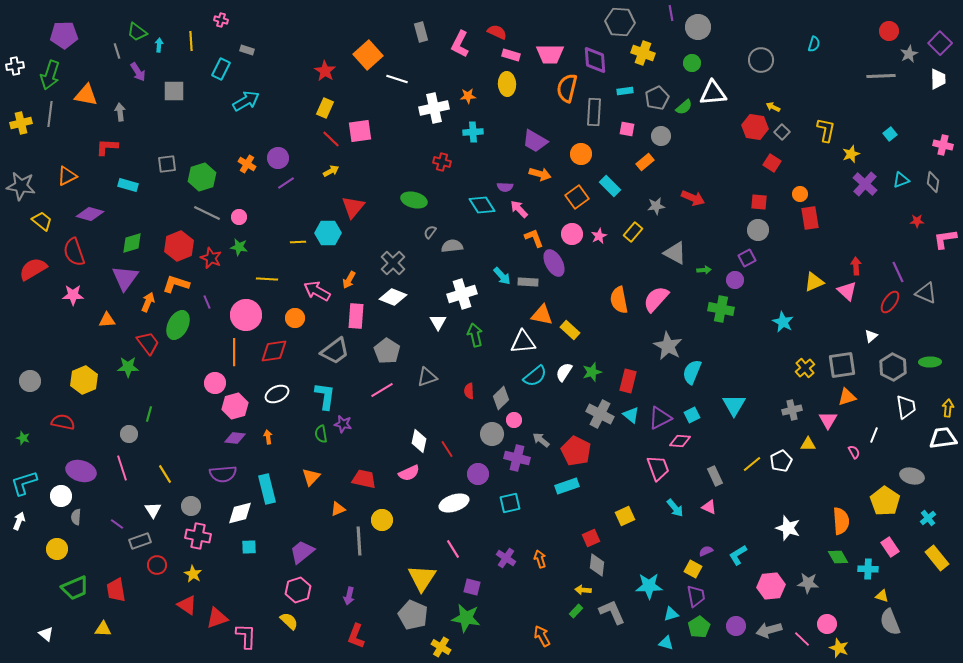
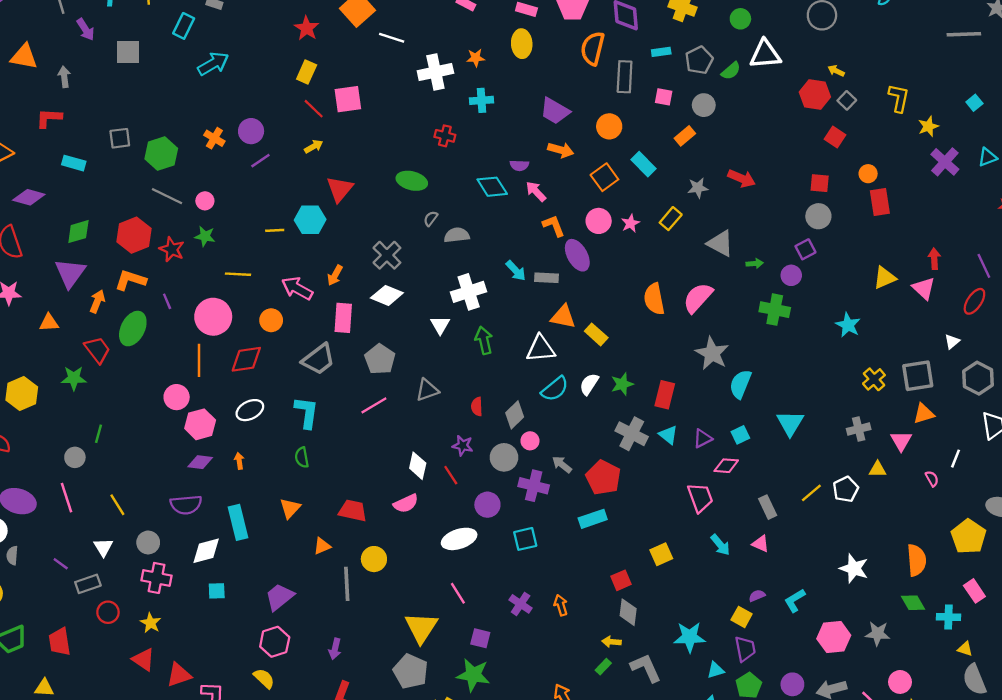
purple triangle: (660, 418) -> (703, 438), size x0.7
purple star: (343, 424) -> (463, 446), moved

